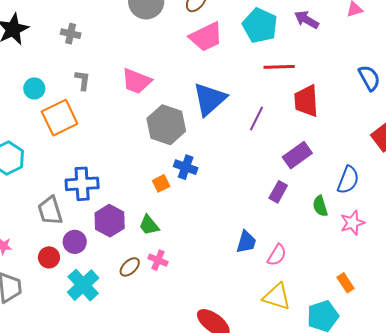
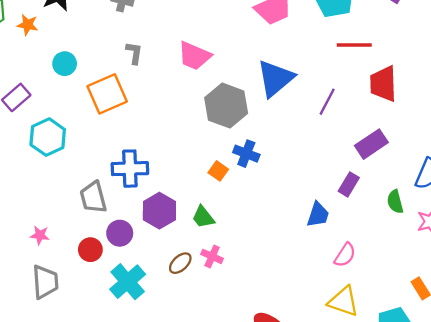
cyan circle: (34, 88) -> (65, 64), moved
orange square: (161, 183) -> (218, 171), turned -30
blue trapezoid: (246, 242) -> (318, 215), moved

